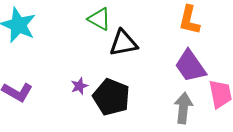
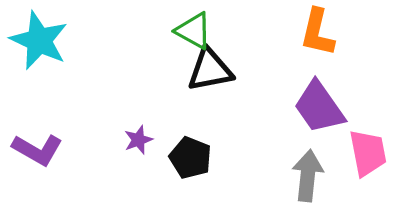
green triangle: (99, 19) -> (194, 31), moved
black pentagon: (111, 97) -> (190, 158), size x0.7

